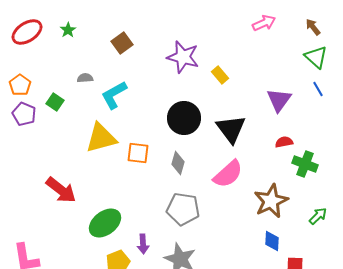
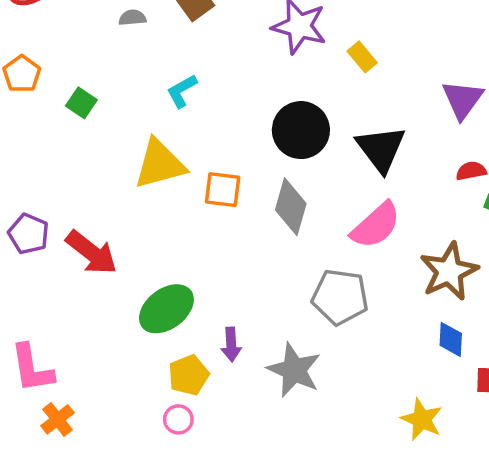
gray semicircle: (85, 78) -> (132, 18), moved
cyan L-shape: (114, 95) -> (182, 91), size x0.7
purple pentagon: (24, 114) -> (29, 234), moved
gray diamond: (178, 163) -> (291, 207), size x1.4
gray pentagon: (183, 209) -> (340, 297), moved

